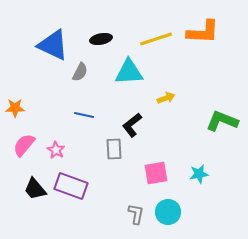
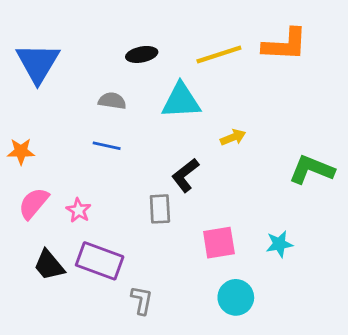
blue triangle: (53, 45) -> (38, 63), moved, turned 36
gray semicircle: (80, 72) -> (112, 101), turned -108
blue line: (84, 115) -> (107, 146), moved
gray L-shape: (136, 214) -> (142, 300), moved

